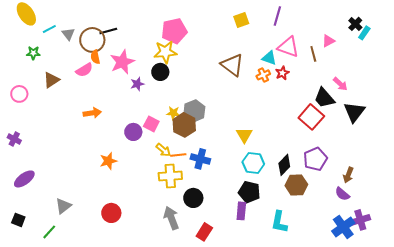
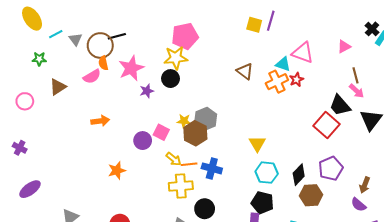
purple line: (277, 16) -> (271, 21), moved
yellow square: (241, 20) -> (254, 25), turned 35
brown line: (313, 54) -> (355, 75), moved
brown triangle: (232, 65) -> (245, 71), size x0.7
orange cross: (263, 75) -> (277, 82), size x1.5

